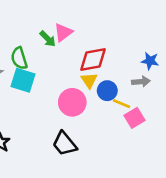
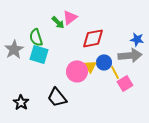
yellow triangle: (89, 80) -> (90, 66), moved
gray arrow: (141, 82) -> (130, 55), size x1.6
yellow line: (121, 104) -> (115, 72), turned 40
black trapezoid: (65, 144) -> (57, 97), moved

